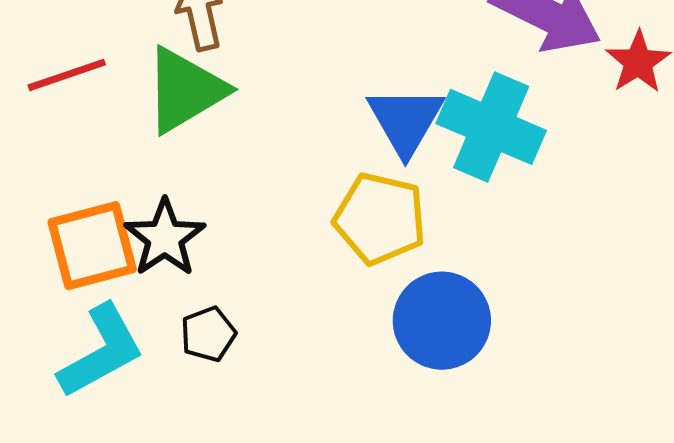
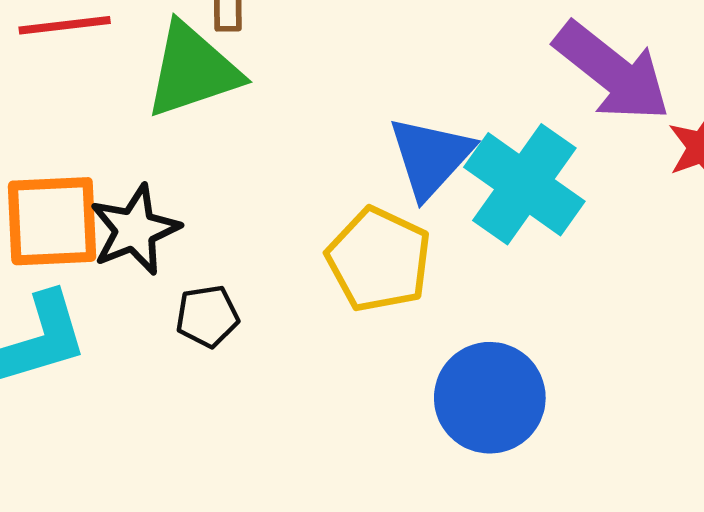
blue circle: (442, 321) -> (490, 398), moved
black pentagon: (208, 334) -> (207, 316), moved

